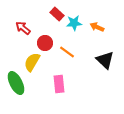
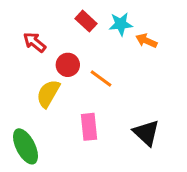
cyan star: (74, 23) -> (121, 24), moved
black triangle: (105, 60) -> (146, 133), moved
green ellipse: (16, 83) -> (26, 146), moved

